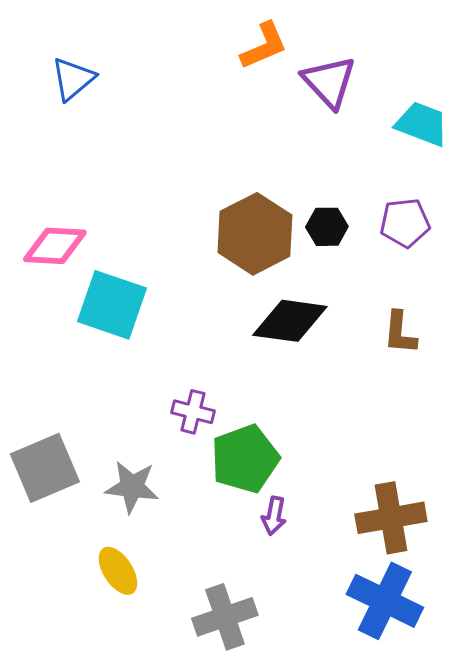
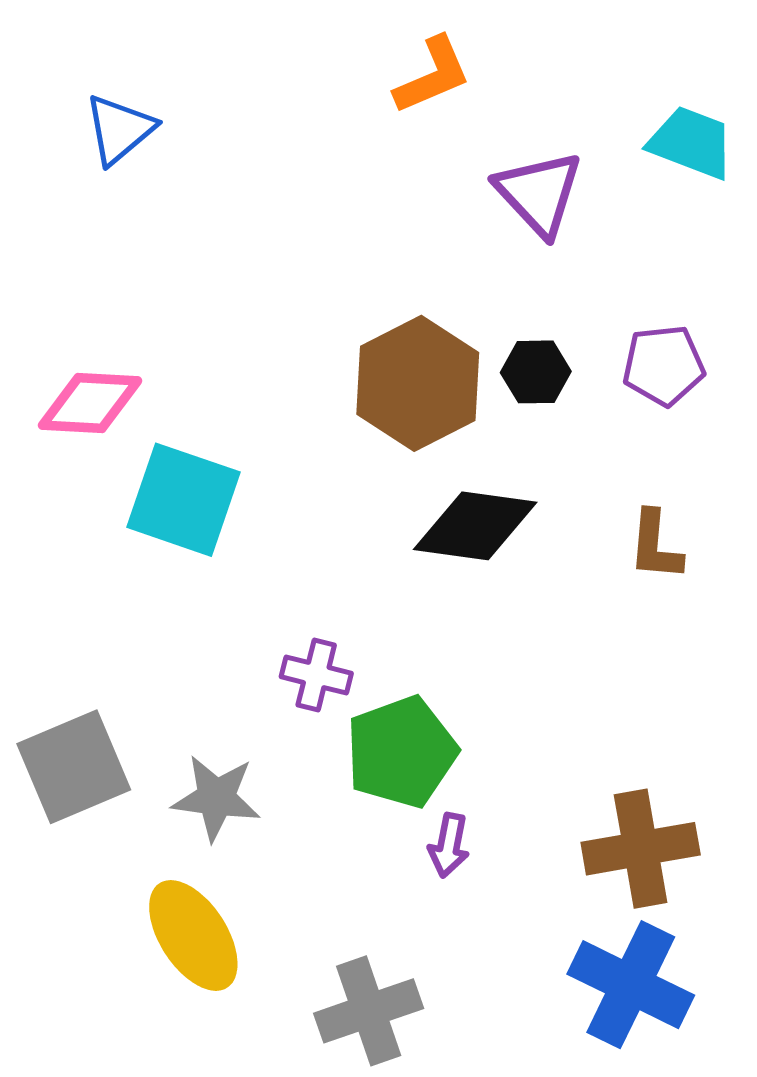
purple triangle: (329, 82) -> (539, 193), moved
cyan trapezoid: (422, 124) -> (691, 143), moved
yellow ellipse: (118, 571) -> (193, 935), size x1.4

